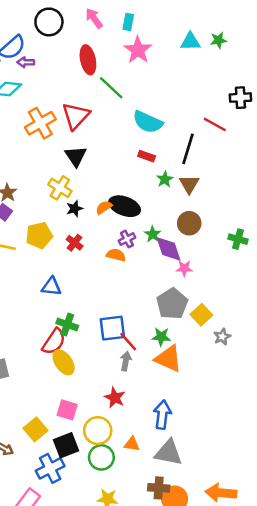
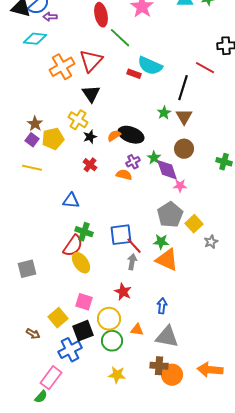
red rectangle: (147, 156) -> (134, 74), moved
yellow pentagon: (39, 235) -> (53, 139), moved
blue arrow: (162, 415) -> (162, 306), size x0.7

